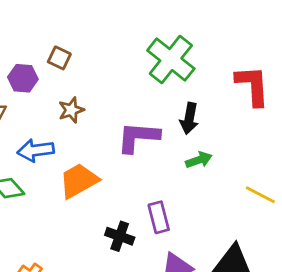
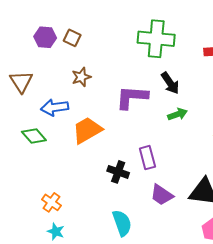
green cross: (171, 60) -> (156, 39), turned -33
purple hexagon: (23, 78) -> (45, 37), moved
black arrow: (189, 118) -> (170, 83), turned -45

